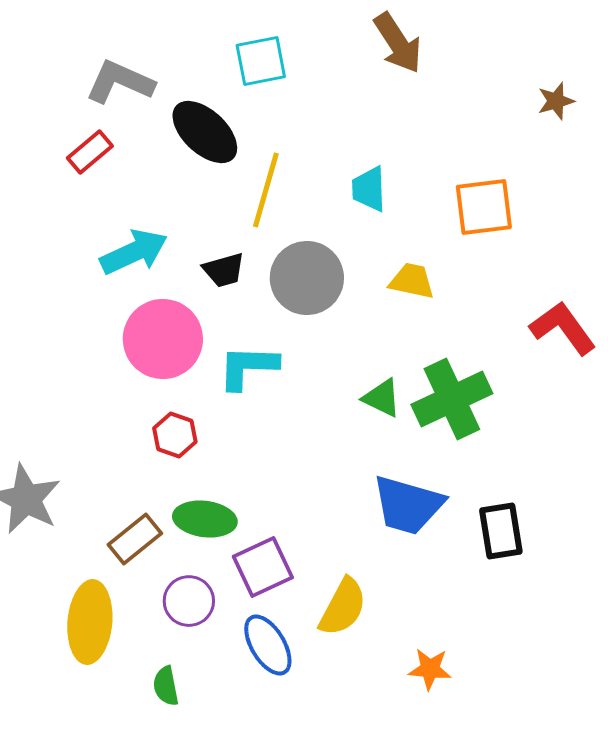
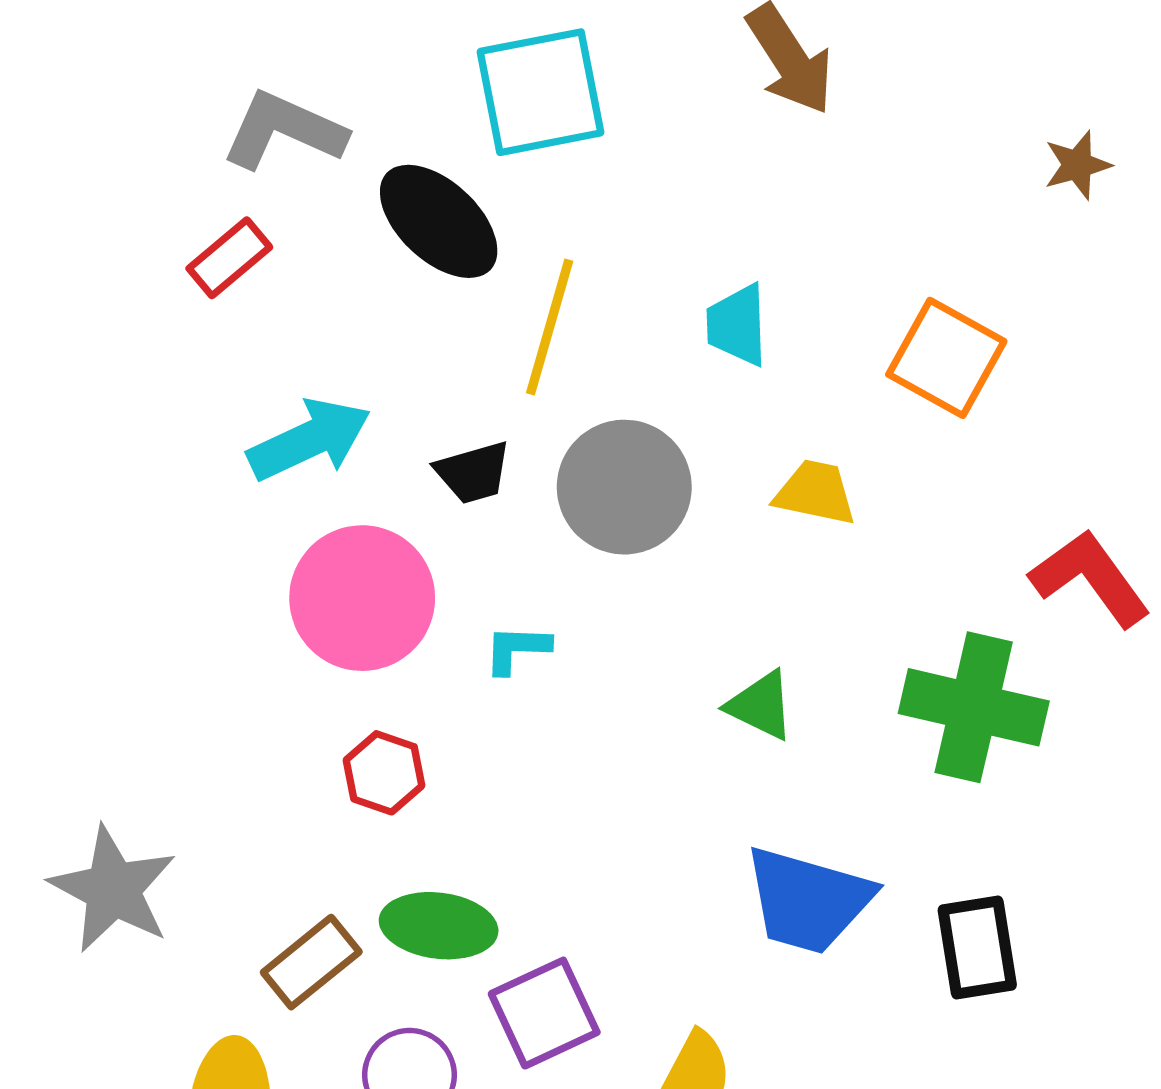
cyan square: (261, 61) -> (541, 92), size x1.4
orange square: (484, 207) -> (946, 358), turned 36
cyan L-shape: (248, 367) -> (517, 649), size x0.6
green cross: (452, 399) -> (974, 707), moved, turned 38

